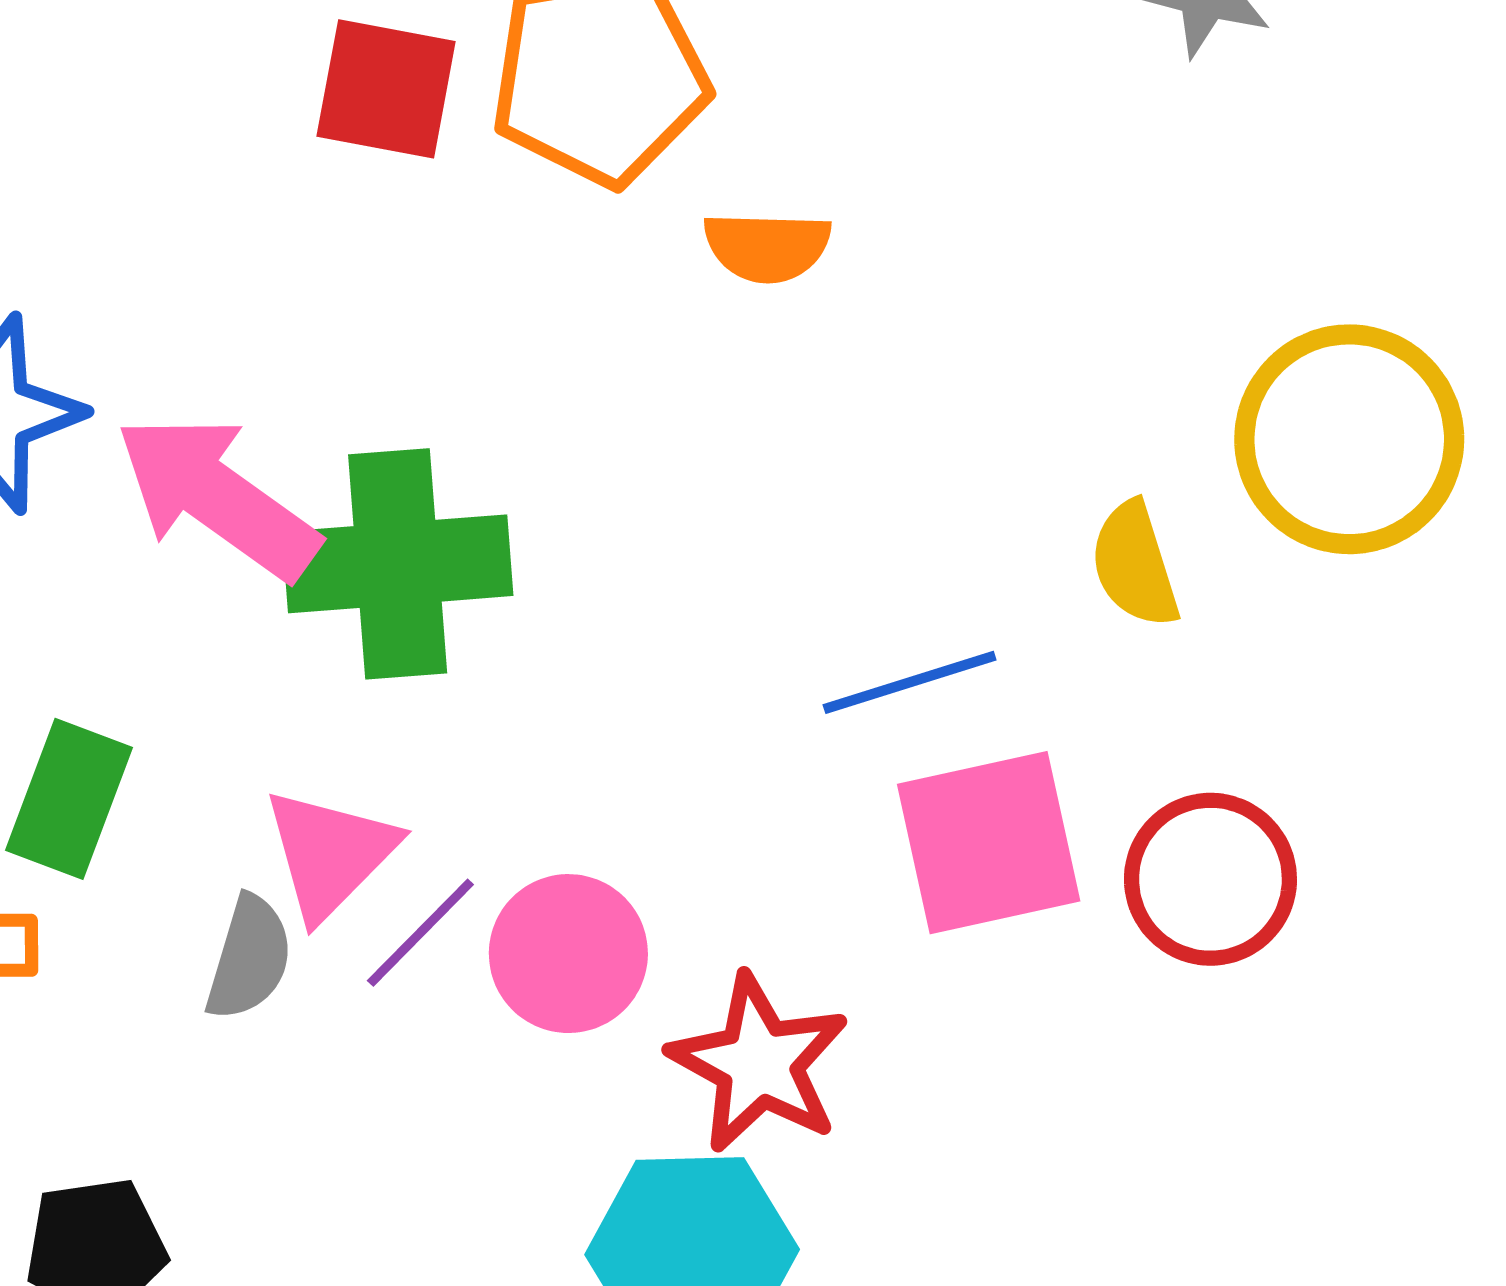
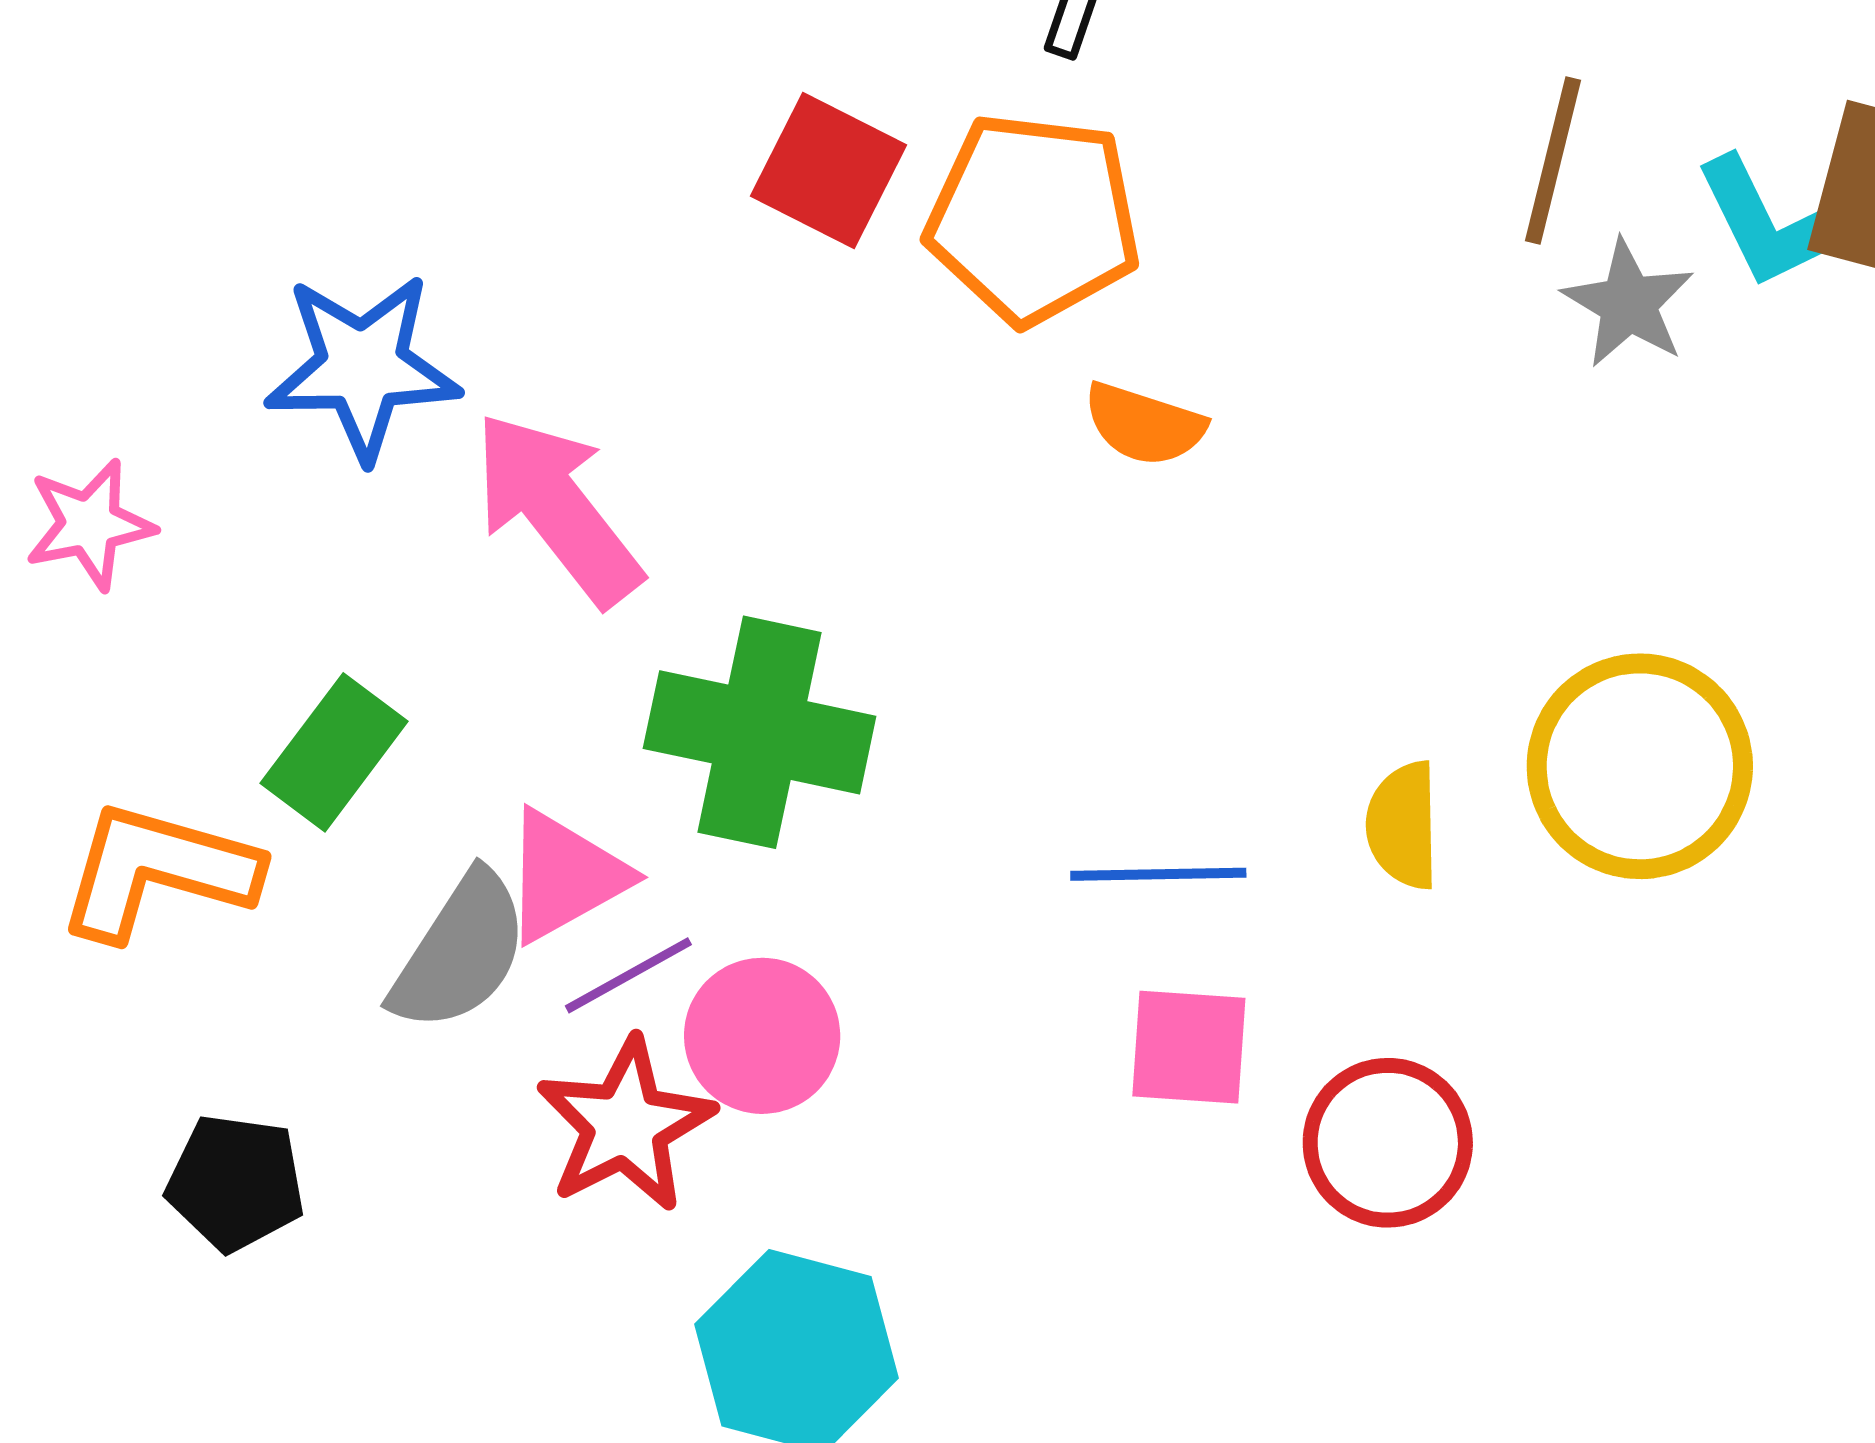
green cross: (398, 564) -> (760, 732), moved
pink square: (989, 843) -> (1189, 1047), size x0.7
gray semicircle: (249, 958) -> (460, 952), size x1.4
red star: (759, 1063) -> (625, 1125), moved

